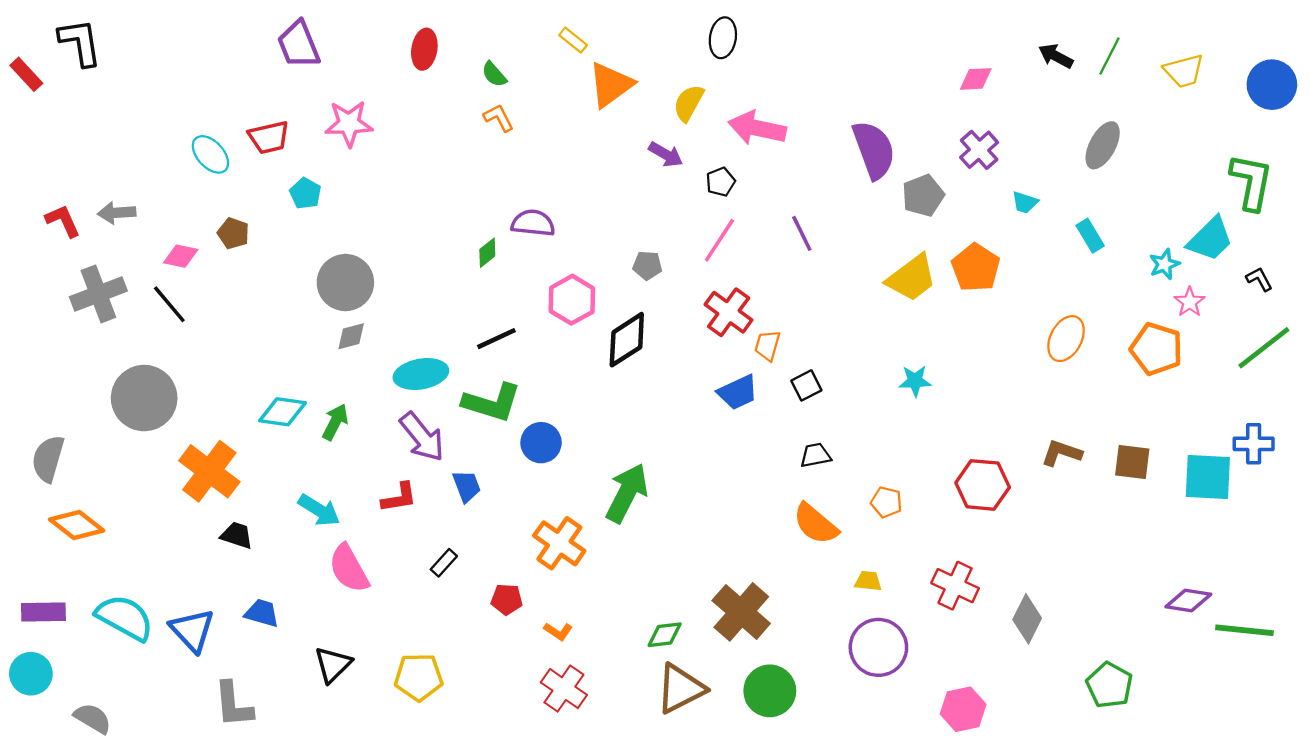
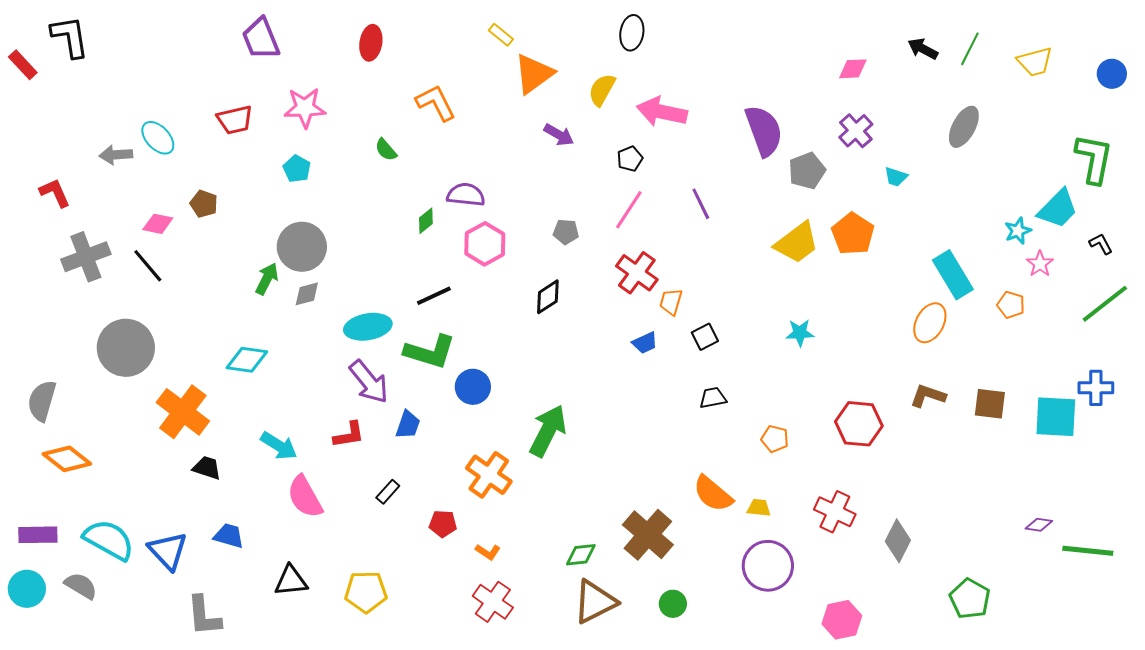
green semicircle: (494, 74) -> (386, 150), moved
blue circle: (1272, 85) -> (1112, 74), size x0.7
orange L-shape: (499, 118) -> (436, 103), size x1.5
cyan ellipse: (210, 154) -> (158, 138), moved
purple arrow: (666, 154) -> (559, 135), moved
cyan pentagon: (305, 193) -> (297, 169), moved
gray arrow: (117, 213) -> (116, 155), moved
cyan rectangle: (1090, 236) -> (953, 275), moved, size x1.6
pink hexagon: (572, 300) -> (485, 244), moved
orange ellipse: (1066, 339) -> (930, 323), moved
black diamond: (627, 340) -> (548, 297), size x0.7
orange pentagon: (1156, 349) -> (1011, 305), size x0.6
blue trapezoid: (738, 392) -> (645, 343), size x0.7
green arrow: (335, 422) -> (267, 279), moved
blue trapezoid: (467, 486) -> (408, 425), turned 40
orange semicircle: (816, 524) -> (713, 494), moved
purple diamond: (1188, 600) -> (1039, 525), size x0.7
black triangle: (333, 665) -> (291, 581), turned 39
green circle: (770, 691) -> (673, 604), size x0.6
gray semicircle: (93, 718) -> (81, 586), moved

